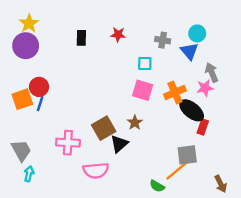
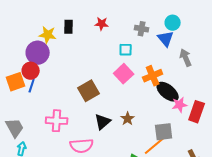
yellow star: (29, 23) -> (48, 35), moved, turned -30
purple circle: (26, 46) -> (38, 53), moved
pink star: (205, 88) -> (180, 105), moved
pink square: (143, 90) -> (124, 74), turned 30
brown star: (135, 123) -> (128, 119), moved
red rectangle: (203, 127) -> (197, 112), moved, size x1.5
brown square: (104, 128) -> (89, 91), moved

